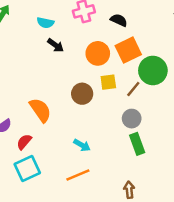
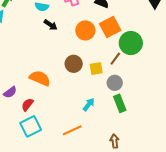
yellow square: (108, 82) -> (96, 69), moved
orange semicircle: (40, 110) -> (40, 78), turned -30
cyan arrow: (82, 145) -> (89, 105), moved, turned -80

